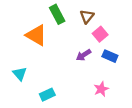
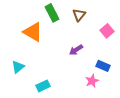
pink square: (100, 34) -> (107, 31), moved
blue rectangle: (110, 56) -> (103, 66), moved
cyan triangle: (20, 74) -> (18, 67), turned 32

